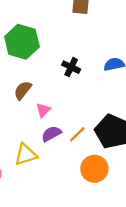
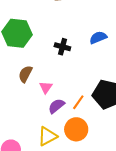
yellow triangle: (26, 155) -> (47, 136), moved
orange circle: (94, 169) -> (76, 129), moved

